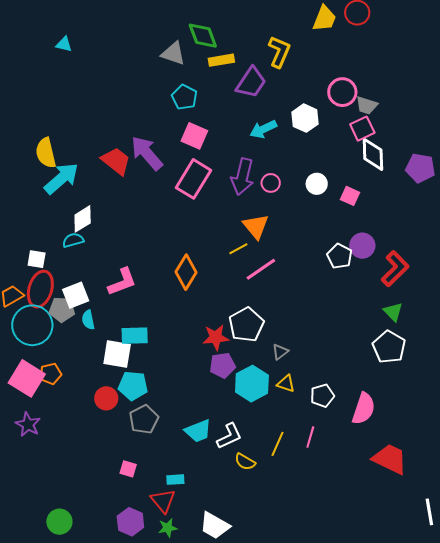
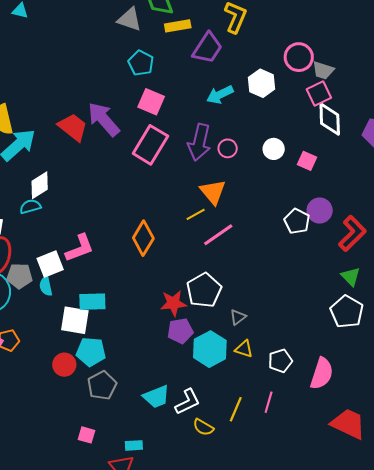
white square: (76, 295) -> (50, 264), moved

